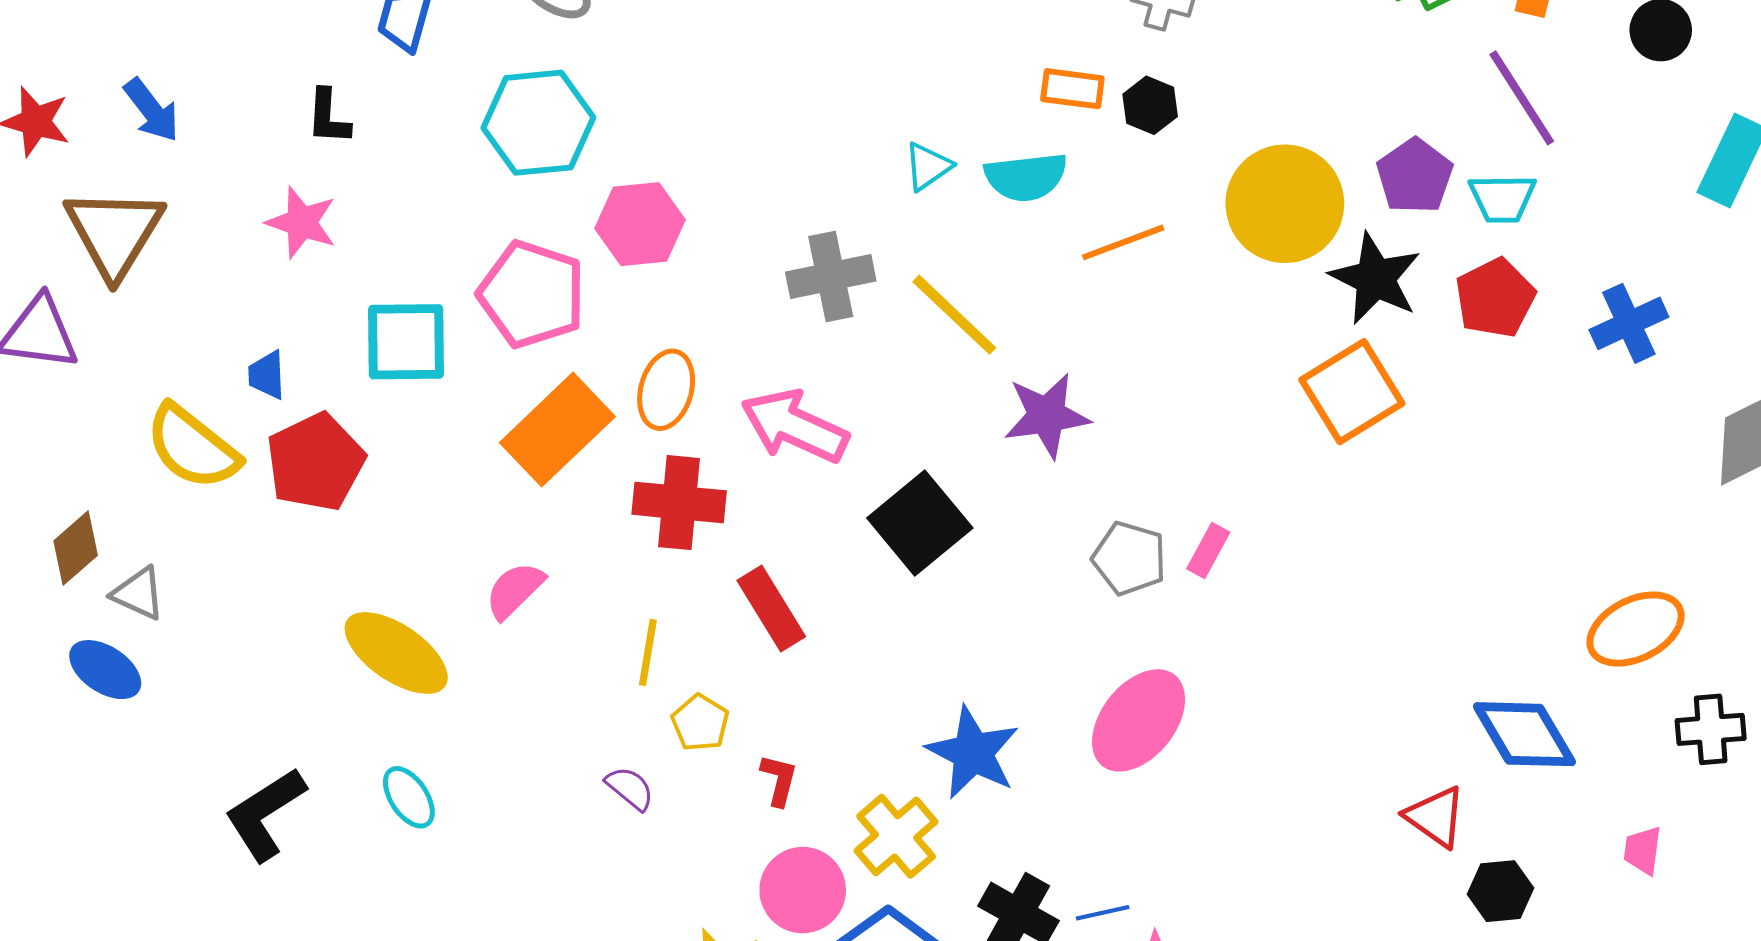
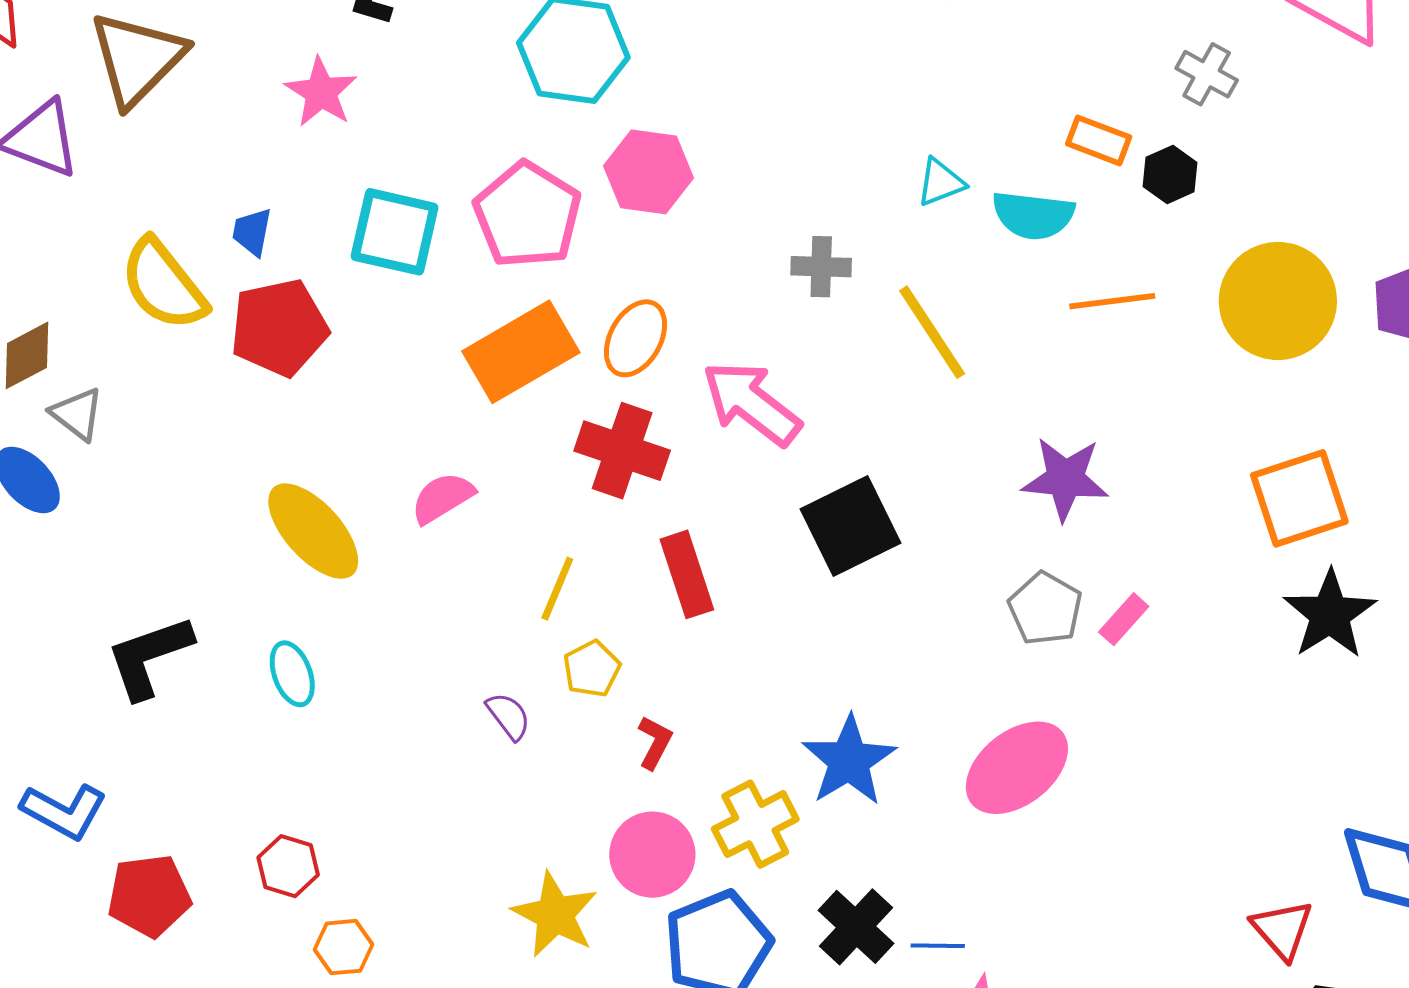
gray cross: (831, 277) -> (821, 267), size x0.7
black star: (1375, 278) -> (1330, 614), moved
purple star: (1047, 415) -> (1065, 479), moved

